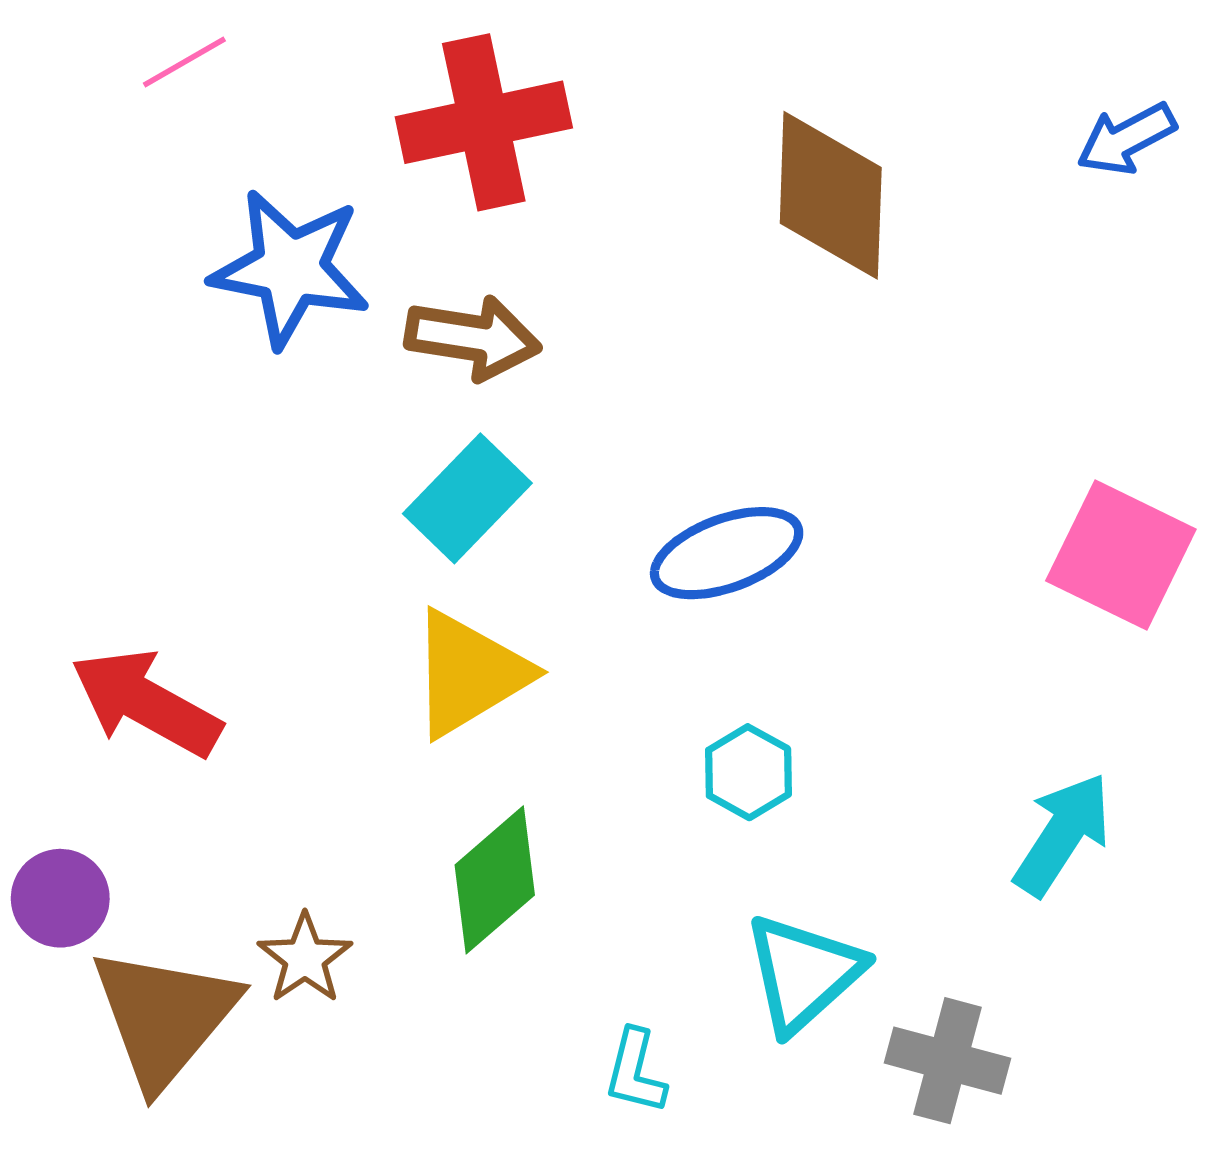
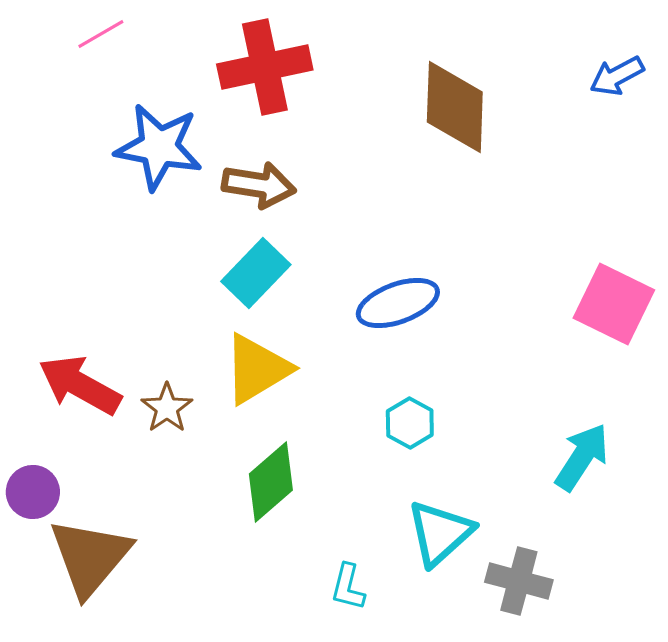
brown star: (305, 958) -> (167, 408), moved

